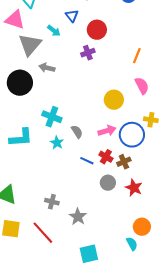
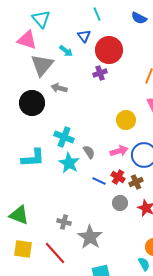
red circle: (97, 30) -> (109, 50), size x1.4
cyan star: (57, 143) -> (69, 163), size x1.5
gray star: (78, 217) -> (90, 237), size x1.4

